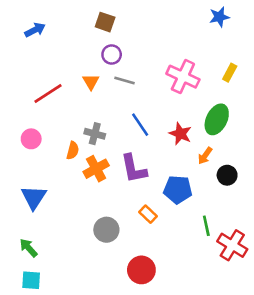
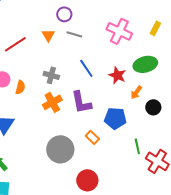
green ellipse: (217, 119) -> (145, 64), turned 50
orange semicircle: (73, 151) -> (20, 87), moved
gray circle: (106, 230) -> (60, 149), size x1.4

